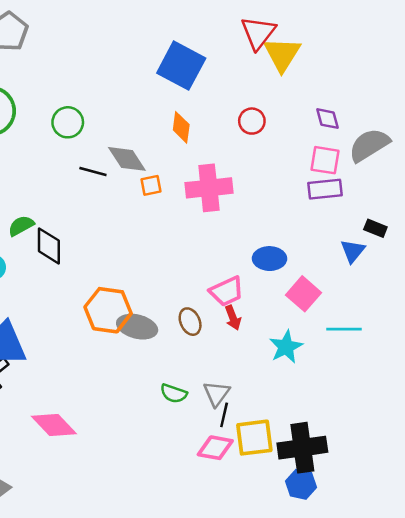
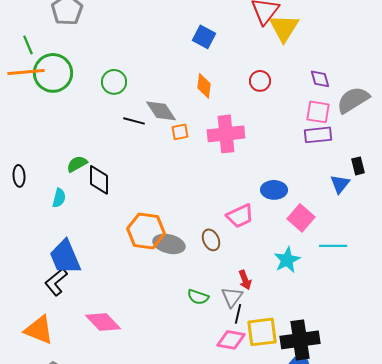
blue square: (181, 66) -> (204, 37), size x0.6
black rectangle: (375, 228) -> (358, 166), turned 54
red arrow: (233, 318) -> (245, 280), moved

